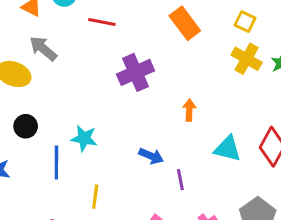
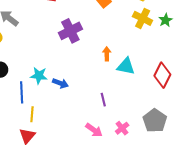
cyan triangle: (227, 149) -> (126, 66), moved
blue arrow: (151, 156) -> (60, 83), moved
yellow line: (95, 197) -> (32, 114), moved

